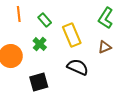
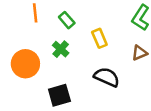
yellow rectangle: (72, 35) -> (99, 38), size x0.7

